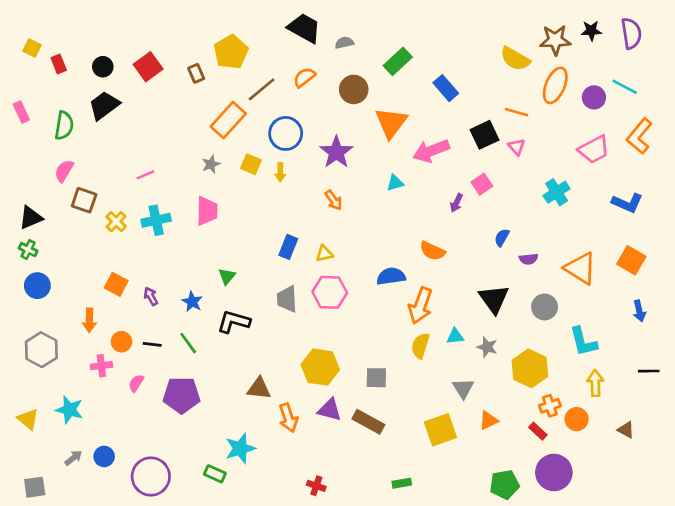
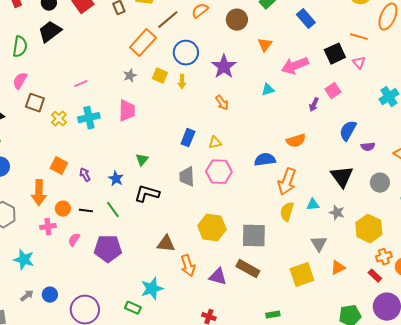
orange triangle: (391, 123) -> (265, 45), size x0.6
blue semicircle: (502, 238) -> (348, 131), size x1.5
orange semicircle: (432, 251) -> (296, 141), turned -42
orange arrow: (89, 320) -> (39, 193), size x1.4
gray square: (376, 378) -> (254, 236), size x1.5
purple triangle: (330, 410) -> (218, 277), moved

